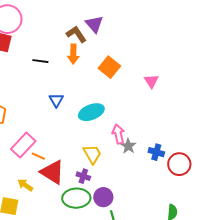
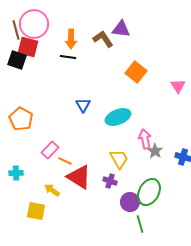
purple triangle: (94, 24) -> (121, 29), turned -42
orange arrow: (73, 54) -> (71, 39), moved
black line: (40, 61) -> (68, 57), moved
pink rectangle: (23, 145) -> (50, 150), size x0.7
green ellipse: (76, 198) -> (149, 192), moved, turned -60

